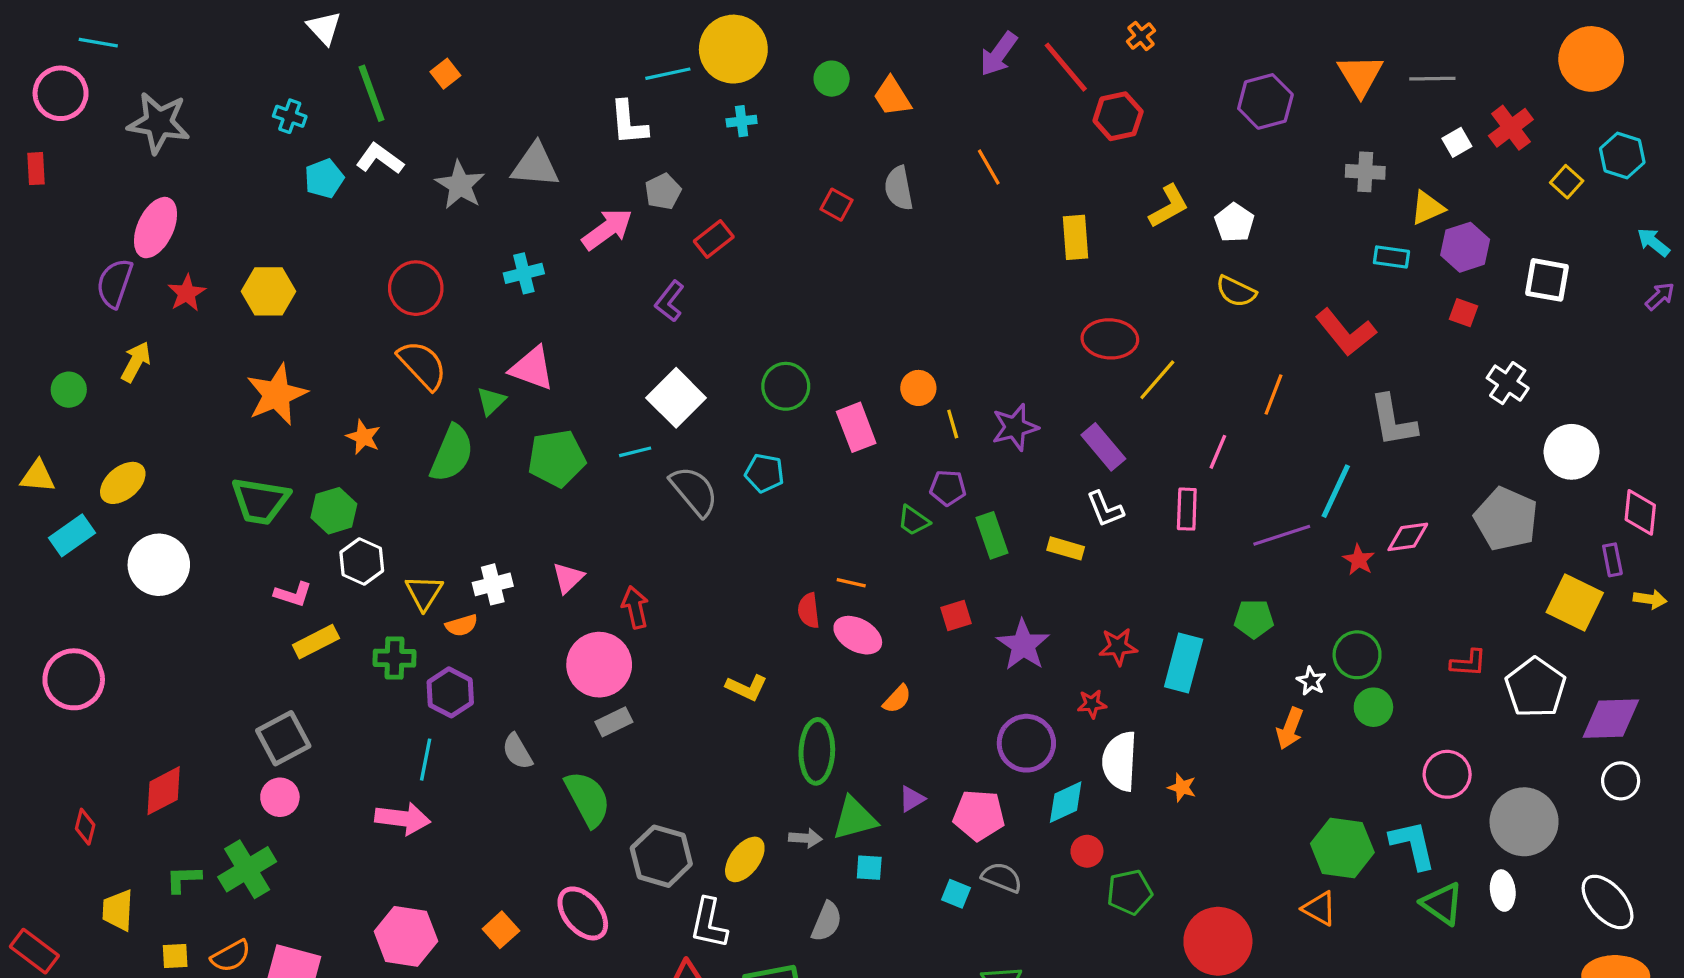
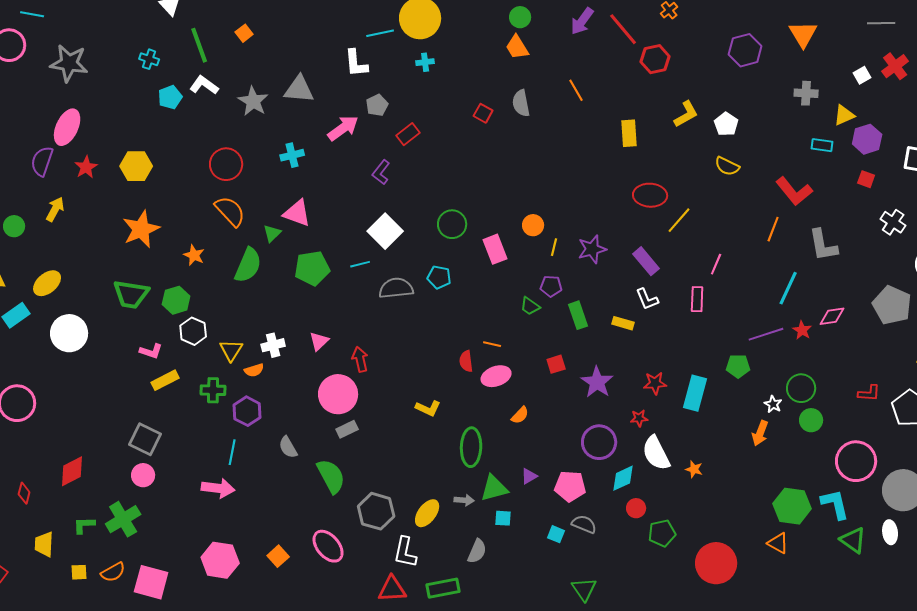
green circle: (832, 79) -> (520, 17), moved
gray line: (1432, 79) -> (881, 23), moved
orange line: (1274, 395) -> (773, 229), moved
yellow line: (953, 424) -> (554, 247), turned 30
gray semicircle: (694, 491) -> (396, 288), turned -56
purple line: (1282, 535) -> (766, 334), moved
pink ellipse: (858, 635) -> (496, 376), turned -48
gray square: (283, 738) -> (145, 439), turned -36
white semicircle: (1120, 761) -> (656, 453), turned -30
pink circle: (1447, 774) -> (856, 461), size x1.4

